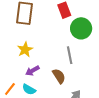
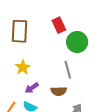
brown semicircle: (59, 76) -> (59, 91), turned 126

